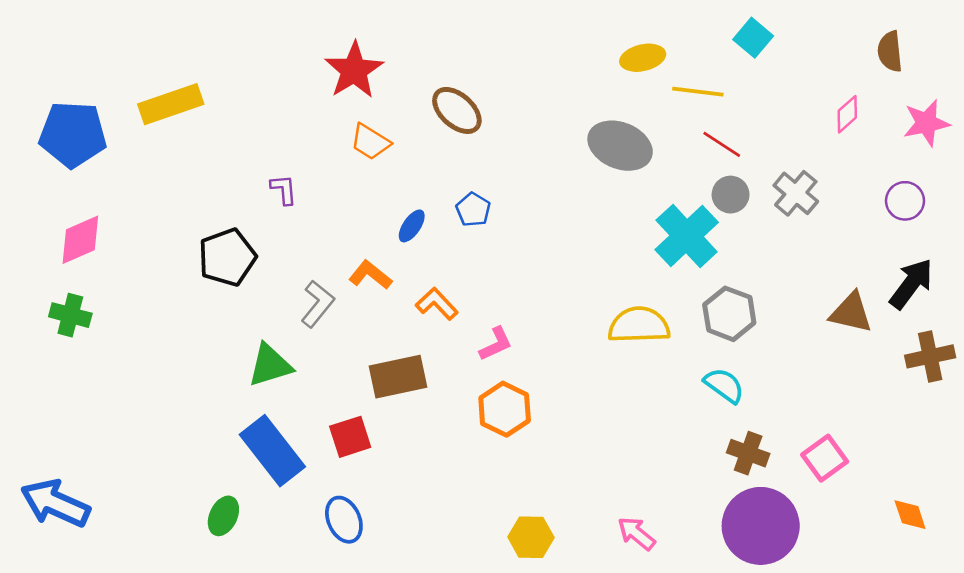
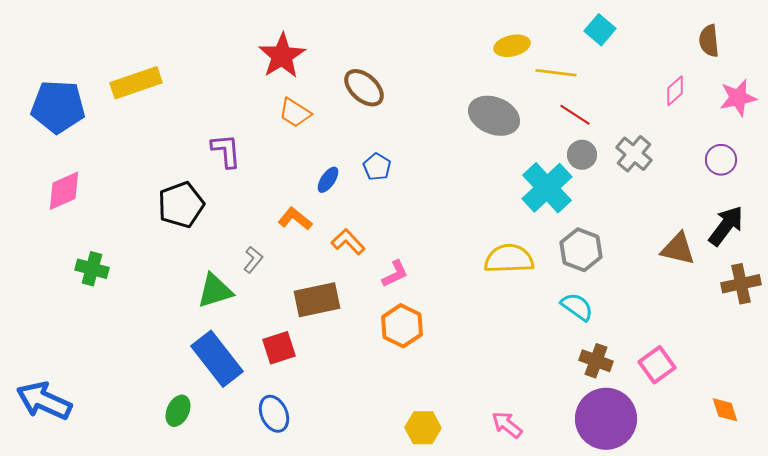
purple L-shape: (284, 190) -> (226, 151), size x1.4
gray L-shape: (318, 304) -> (253, 260), moved, size x0.7
green cross: (70, 315) -> (92, 269), moved

